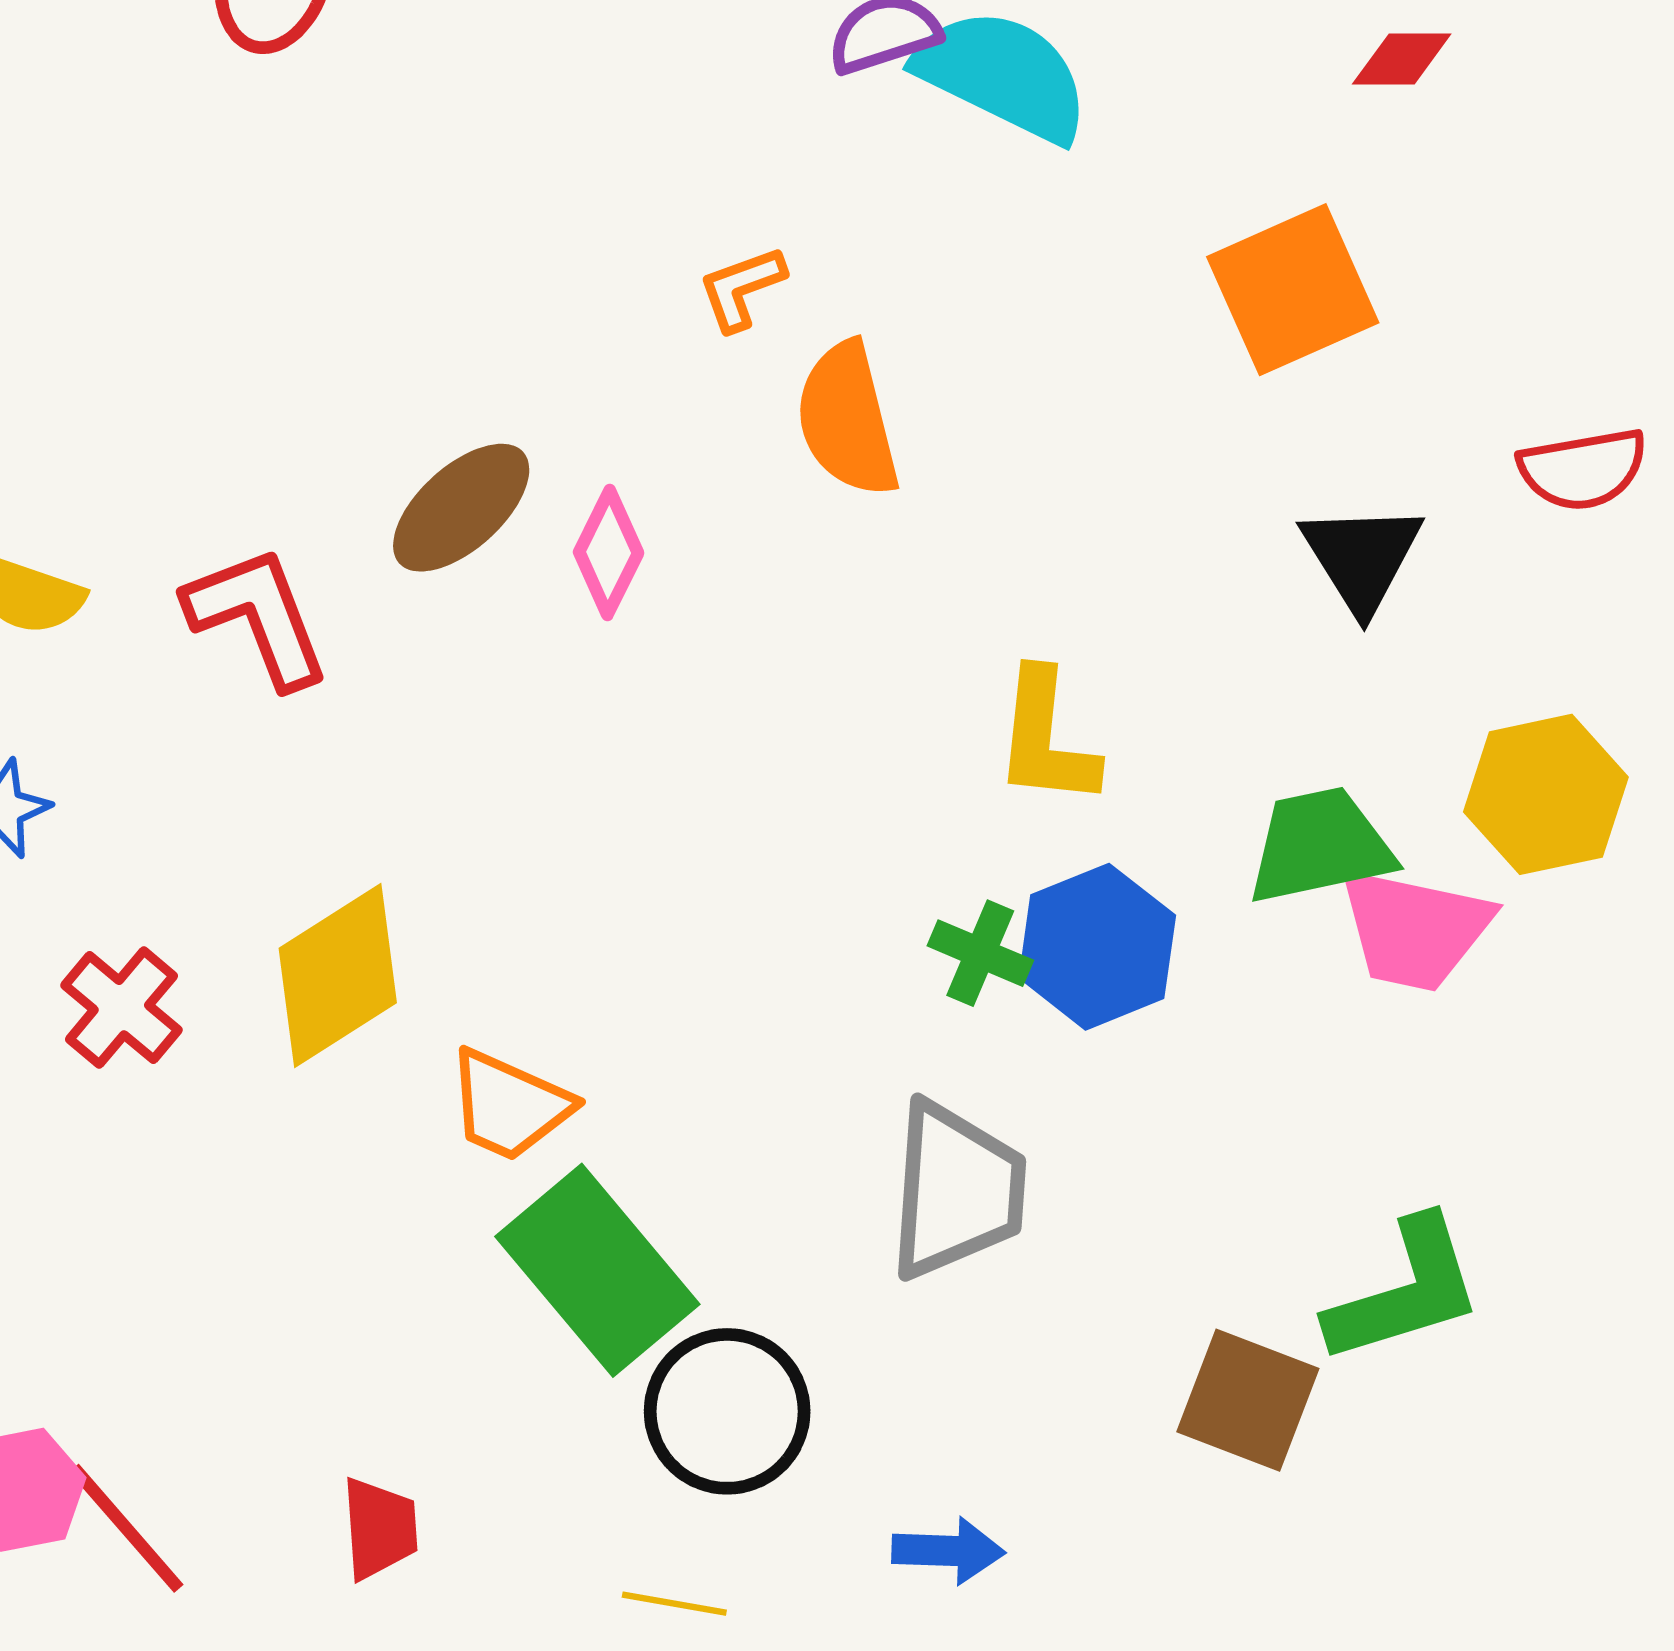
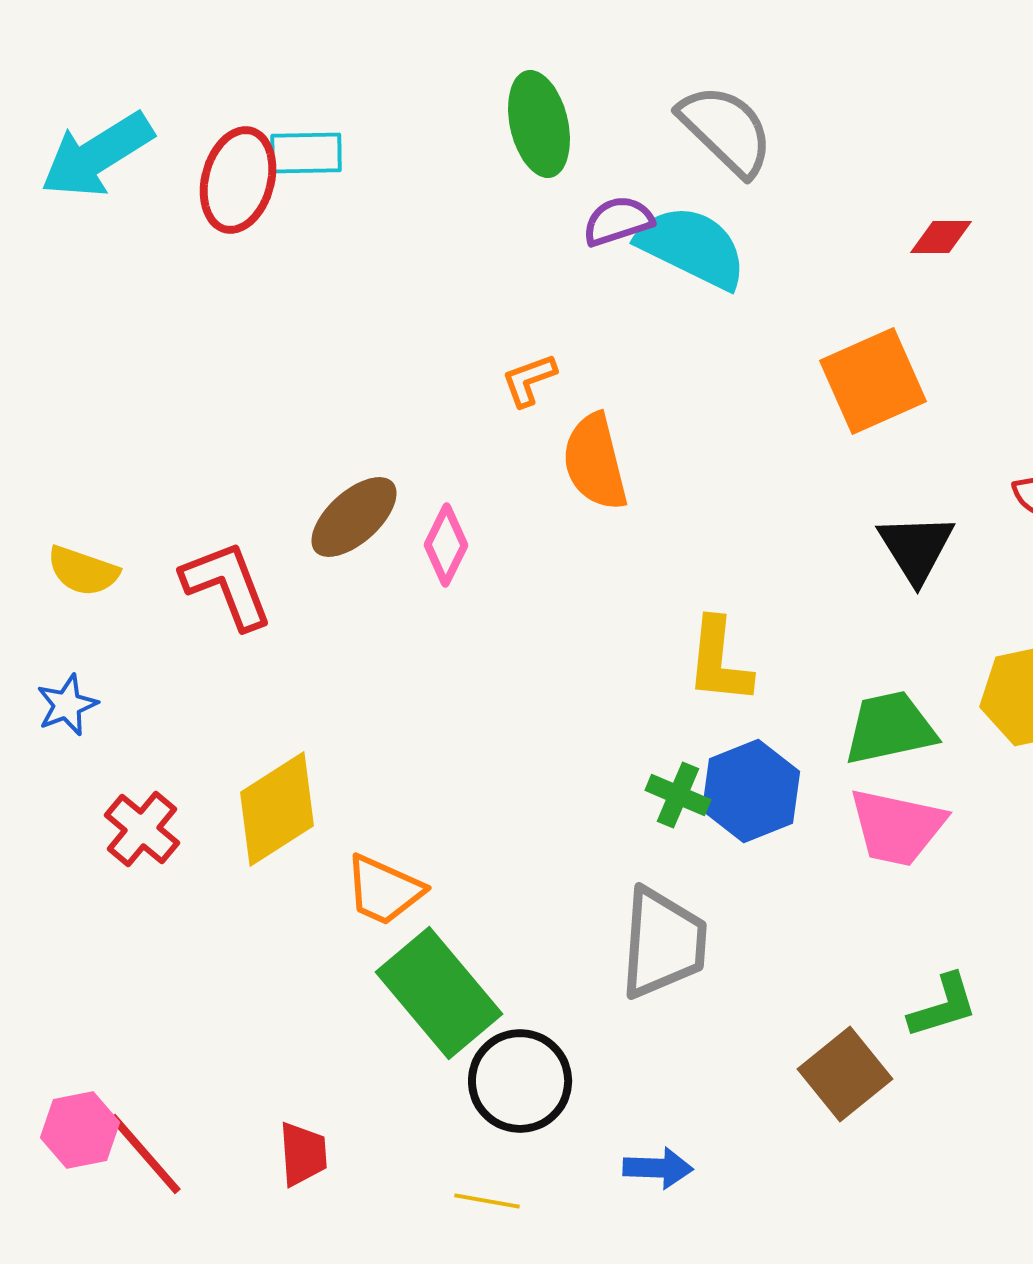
pink trapezoid: (1415, 929) -> (897, 827), moved
green L-shape: (1405, 1291) -> (943, 1006), size x0.7
brown square: (1248, 1400) -> (845, 1074), turned 30

